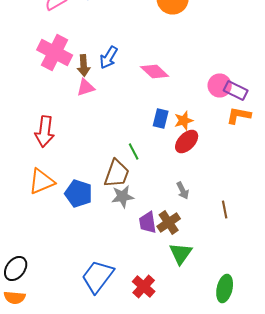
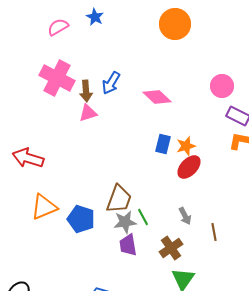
pink circle: (220, 86) -> (222, 86), moved
red arrow: (45, 132) -> (28, 158), moved, turned 100
green line: (134, 152) -> (143, 217), moved
brown line: (225, 210) -> (214, 232), moved
purple trapezoid: (148, 222) -> (128, 245), moved

